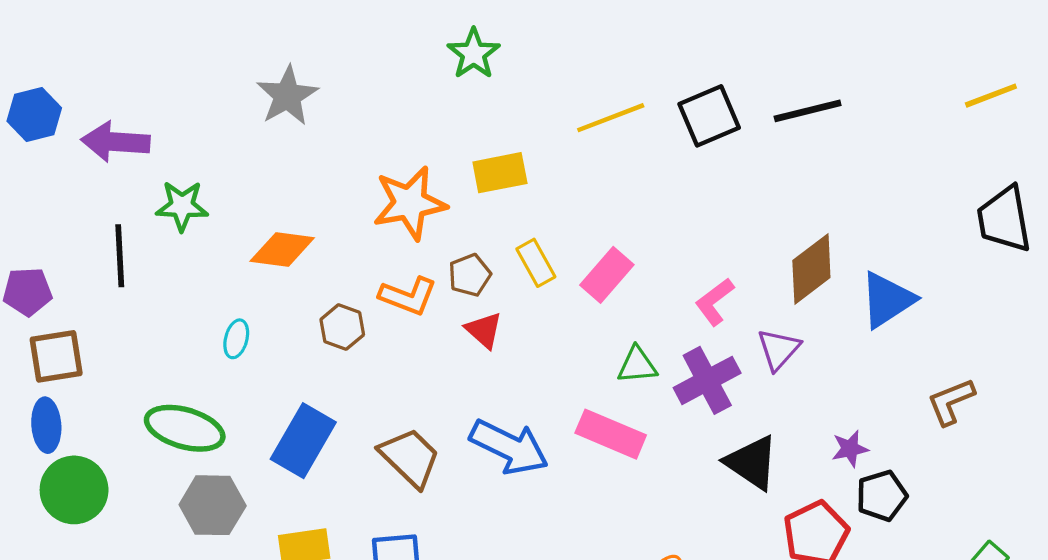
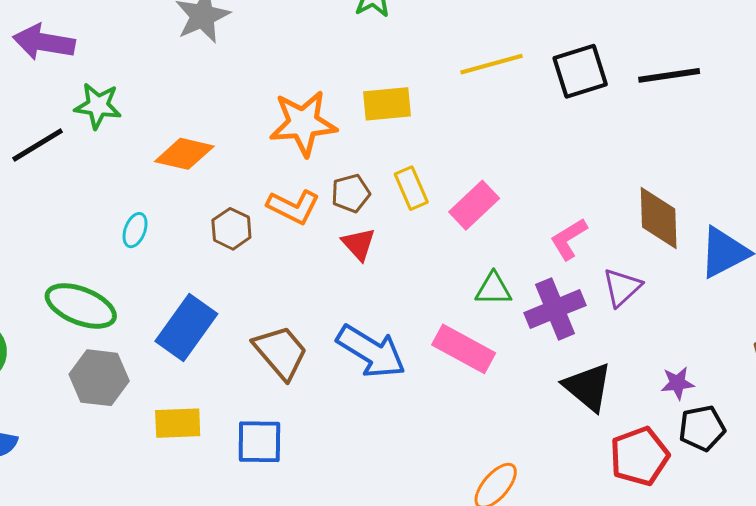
black line: (120, 256) -> (38, 145), turned 56
brown diamond: (811, 269) -> (659, 218), turned -60

